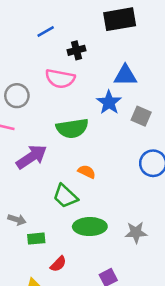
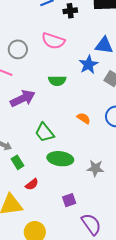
black cross: (76, 50) -> (70, 11), moved
green semicircle: (72, 128) -> (57, 81), size x0.7
orange semicircle: (87, 172) -> (84, 118), moved
green rectangle: (36, 239) -> (18, 162), turned 56

